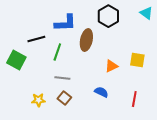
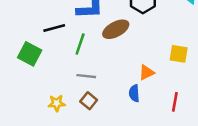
brown ellipse: (86, 40) -> (116, 29), turned 50
orange triangle: (111, 66) -> (147, 72), moved
blue semicircle: (101, 92) -> (134, 93), turned -120

